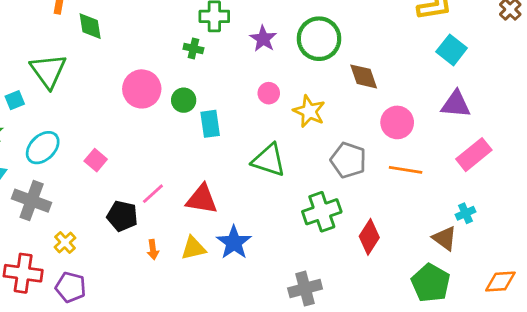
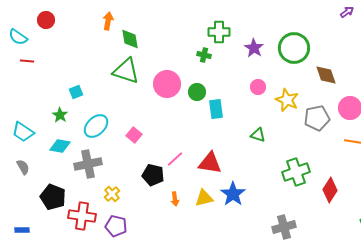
green triangle: (48, 71) -> (126, 71), moved, turned -36
green triangle: (269, 160) -> (258, 135), size x0.6
gray pentagon: (348, 160) -> (317, 118), moved, turned -30
gray cross: (32, 201) -> (88, 164), turned -32

